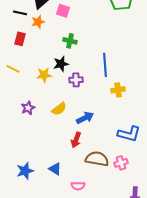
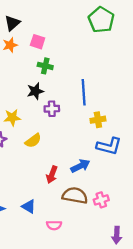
pink square: (63, 11) -> (38, 42), moved
yellow star: (44, 75) -> (12, 118), moved
blue arrow: (85, 118) -> (80, 166), moved
blue L-shape: (129, 134) -> (109, 146), moved

